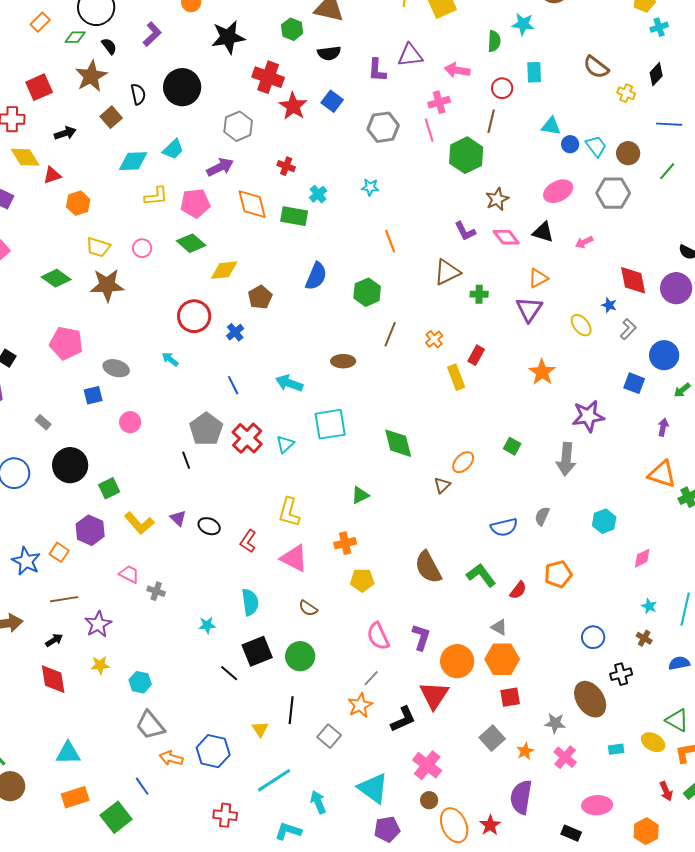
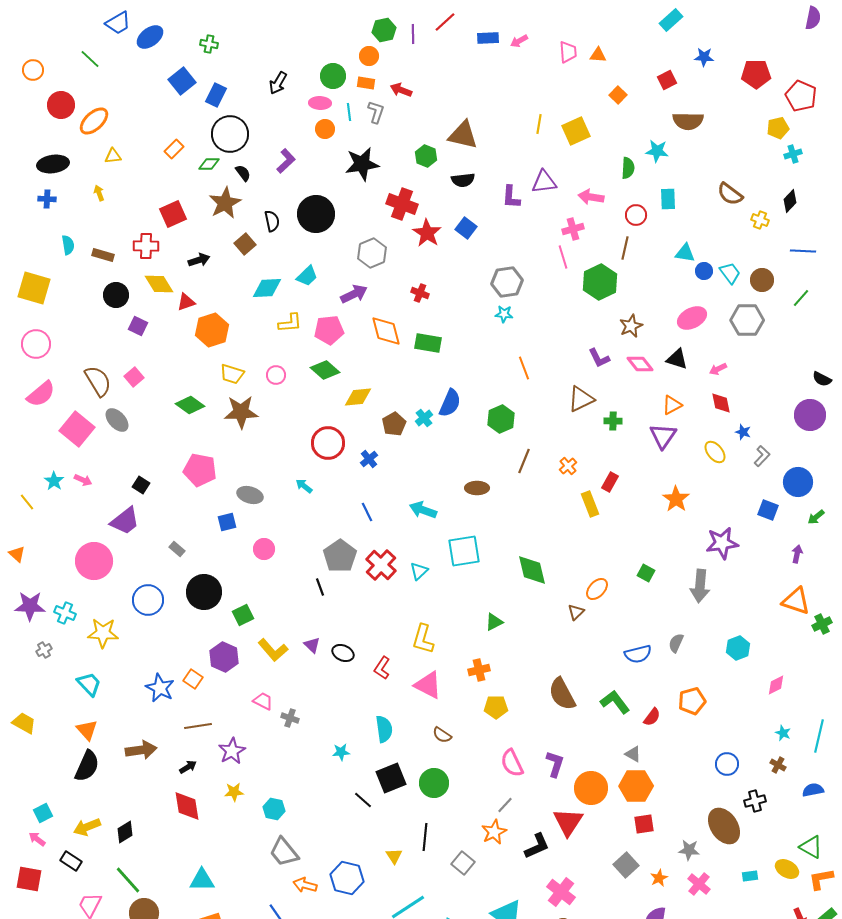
gray hexagon: (383, 127) -> (507, 282), moved
cyan cross: (318, 194) -> (424, 418), moved
orange hexagon: (78, 203) -> (212, 330), size x1.4
red diamond: (633, 280) -> (721, 403), moved, size x0.7

